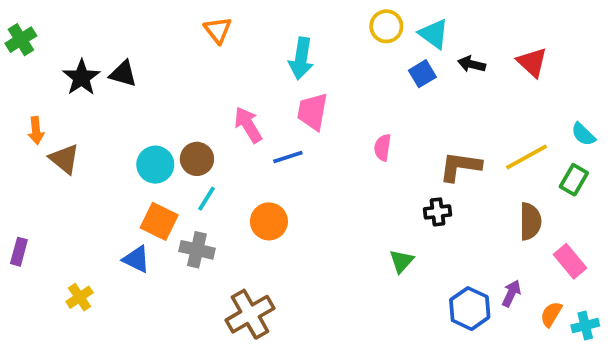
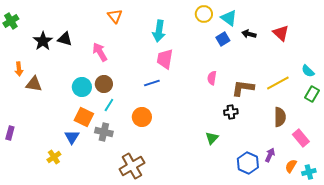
pink arrow: (248, 125) -> (100, 52), moved
pink semicircle: (383, 148) -> (212, 78), moved
brown triangle: (64, 159) -> (34, 84), turned -30
green rectangle: (574, 180) -> (312, 94), moved
blue triangle: (136, 259) -> (72, 137), turned 35
yellow cross: (80, 297) -> (54, 157), moved

